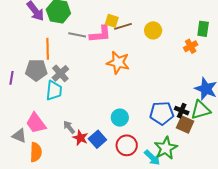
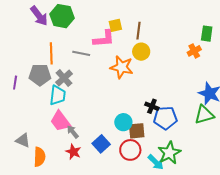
yellow square: (112, 21) -> (115, 25), turned -32
brown line: (123, 26) -> (139, 31), moved, turned -66
yellow circle: (153, 30) -> (141, 52), moved
gray line: (77, 35) -> (81, 53), moved
black cross: (182, 111) -> (152, 106), moved
pink trapezoid: (36, 123) -> (60, 121), moved
brown square: (185, 124) -> (137, 131), moved, turned -30
red star: (80, 138) -> (73, 152), moved

